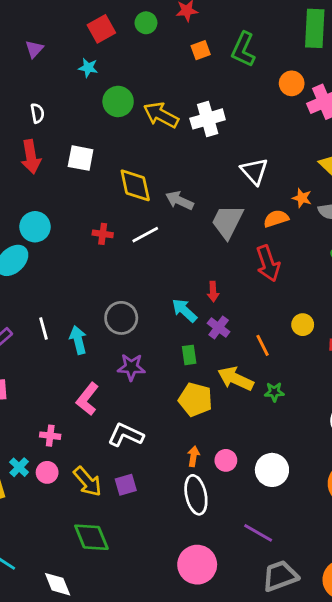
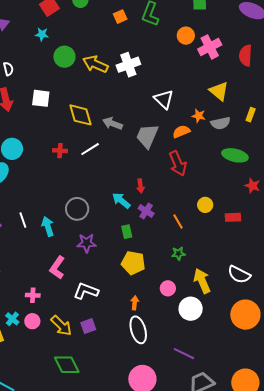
yellow arrow: (236, 379) -> (202, 281), moved, turned 45
green star: (274, 392) -> (178, 253), moved
pink circle: (226, 460) -> (168, 288), moved

